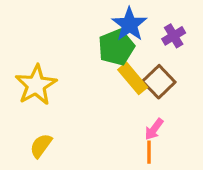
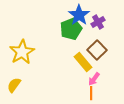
purple cross: (174, 36) -> (98, 22), moved
yellow rectangle: (133, 78) -> (83, 62), moved
yellow semicircle: (41, 146) -> (14, 85), moved

